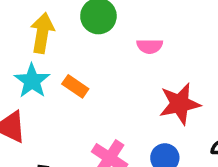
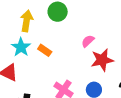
pink semicircle: (150, 46) -> (88, 41), moved, turned 136

